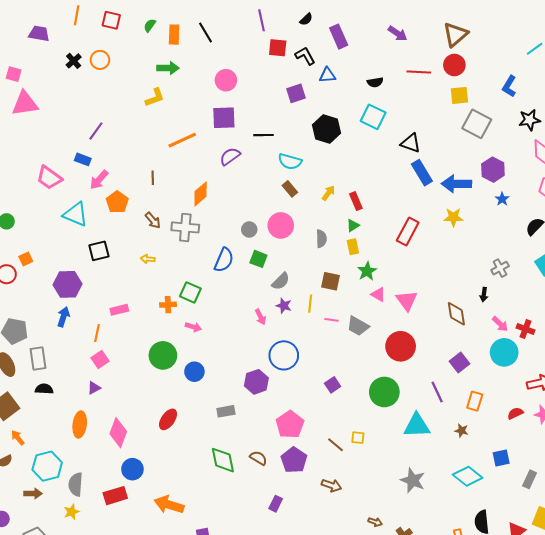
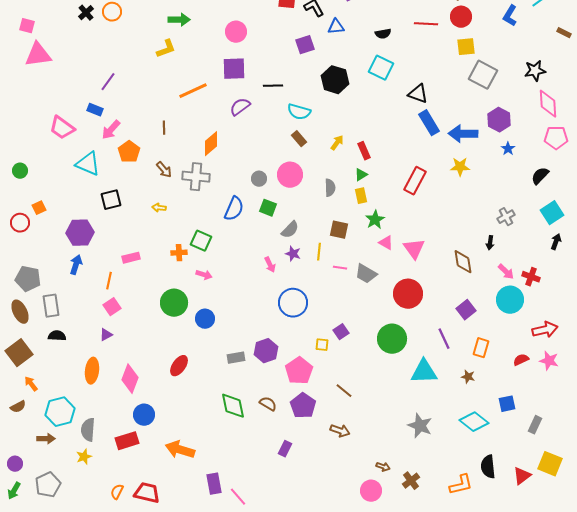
blue L-shape: (509, 86) -> (510, 16), moved
purple hexagon: (256, 382) -> (266, 351), moved
yellow square: (358, 438) -> (322, 345), moved

